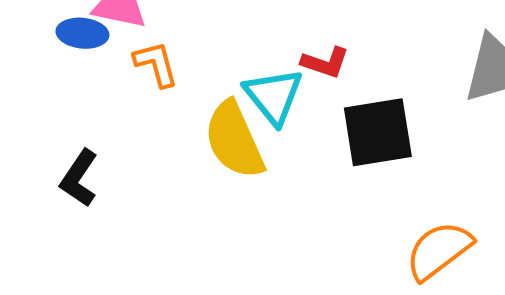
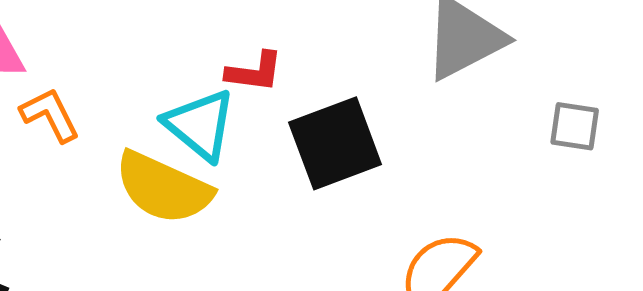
yellow semicircle: (234, 140) -> (163, 188), turned -30

